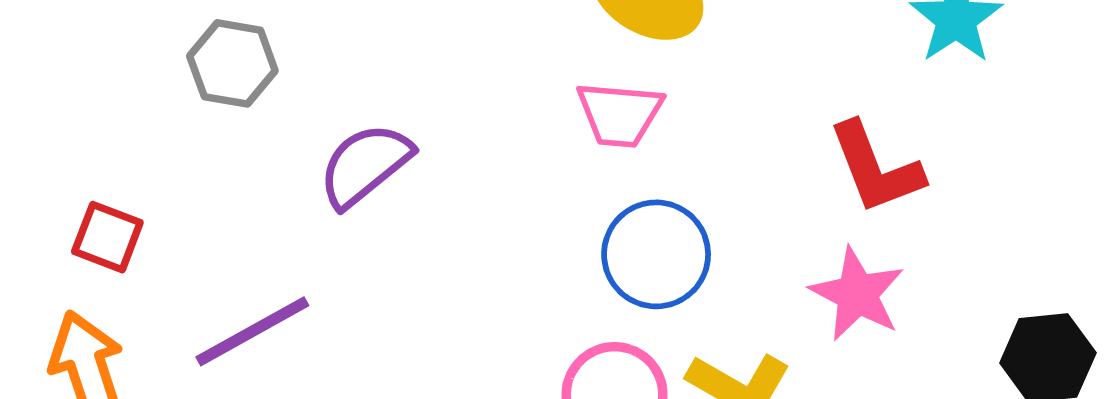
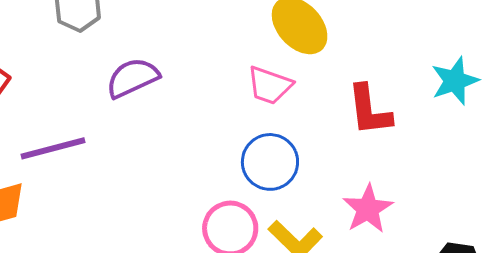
red L-shape: (876, 168) -> (369, 110), moved

